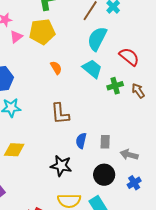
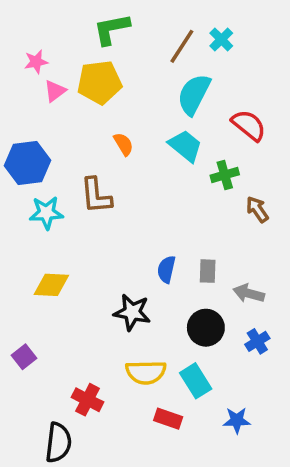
brown arrow: (138, 91) -> (257, 209), moved
brown L-shape: (60, 114) -> (96, 196), moved

